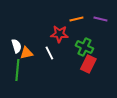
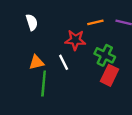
white semicircle: (16, 46) -> (32, 22), moved
green line: (17, 70) -> (44, 84), moved

